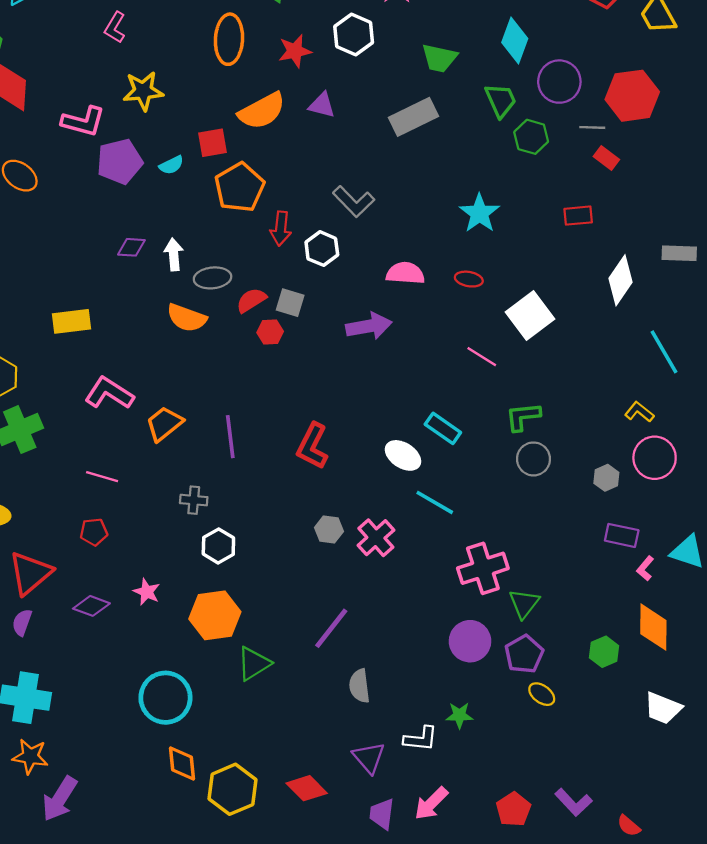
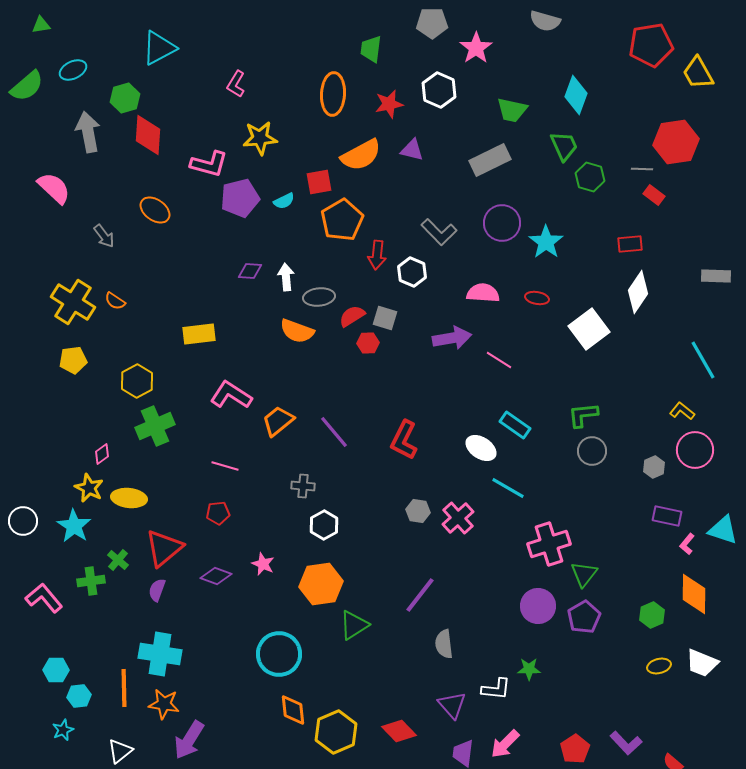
purple circle: (559, 82) -> (502, 223), moved
white diamond: (620, 280) -> (638, 292), moved
pink line: (482, 357) -> (499, 360), moved
purple line: (230, 437) -> (334, 432), turned -33
yellow ellipse: (542, 694) -> (659, 666), moved, turned -50

